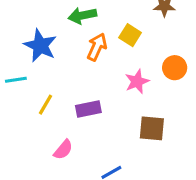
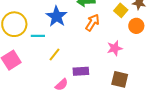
yellow square: (130, 35) -> (121, 10), moved
orange circle: (175, 68) -> (136, 26), moved
purple rectangle: (88, 109) -> (81, 71), moved

